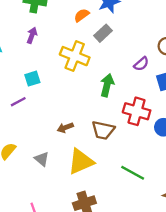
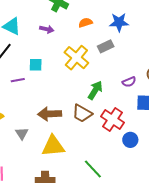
orange semicircle: (82, 15) -> (85, 23), moved
purple arrow: (32, 35) -> (47, 29), turned 64
brown arrow: (65, 128) -> (50, 114), size x1.6
brown trapezoid: (103, 130) -> (82, 113), moved

